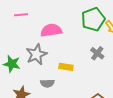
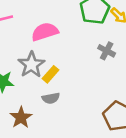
yellow rectangle: (66, 67) -> (50, 74), moved, turned -48

